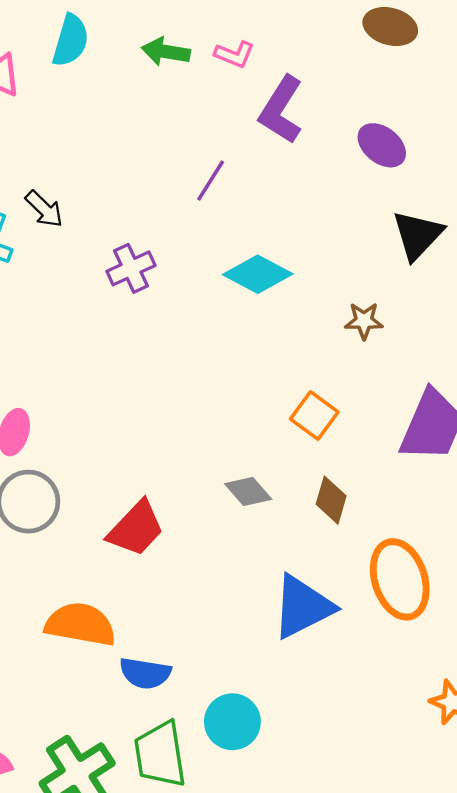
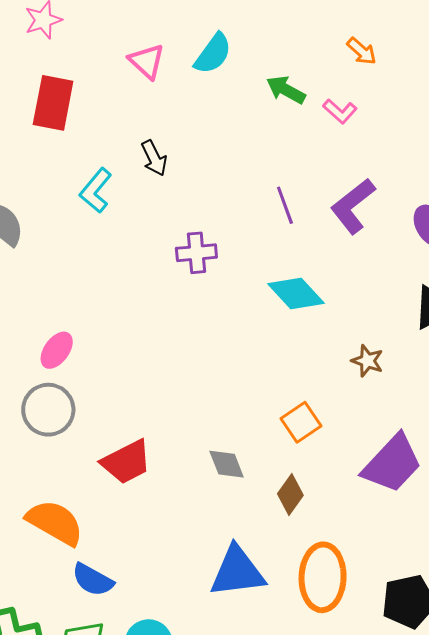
purple L-shape: (281, 110) -> (353, 206), moved
purple line: (211, 181) -> (285, 205), turned -72
black arrow: (44, 209) -> (154, 158), moved

